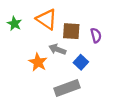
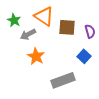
gray arrow: (57, 49) -> (28, 34), moved, turned -49
blue square: (81, 62) -> (84, 56), moved

